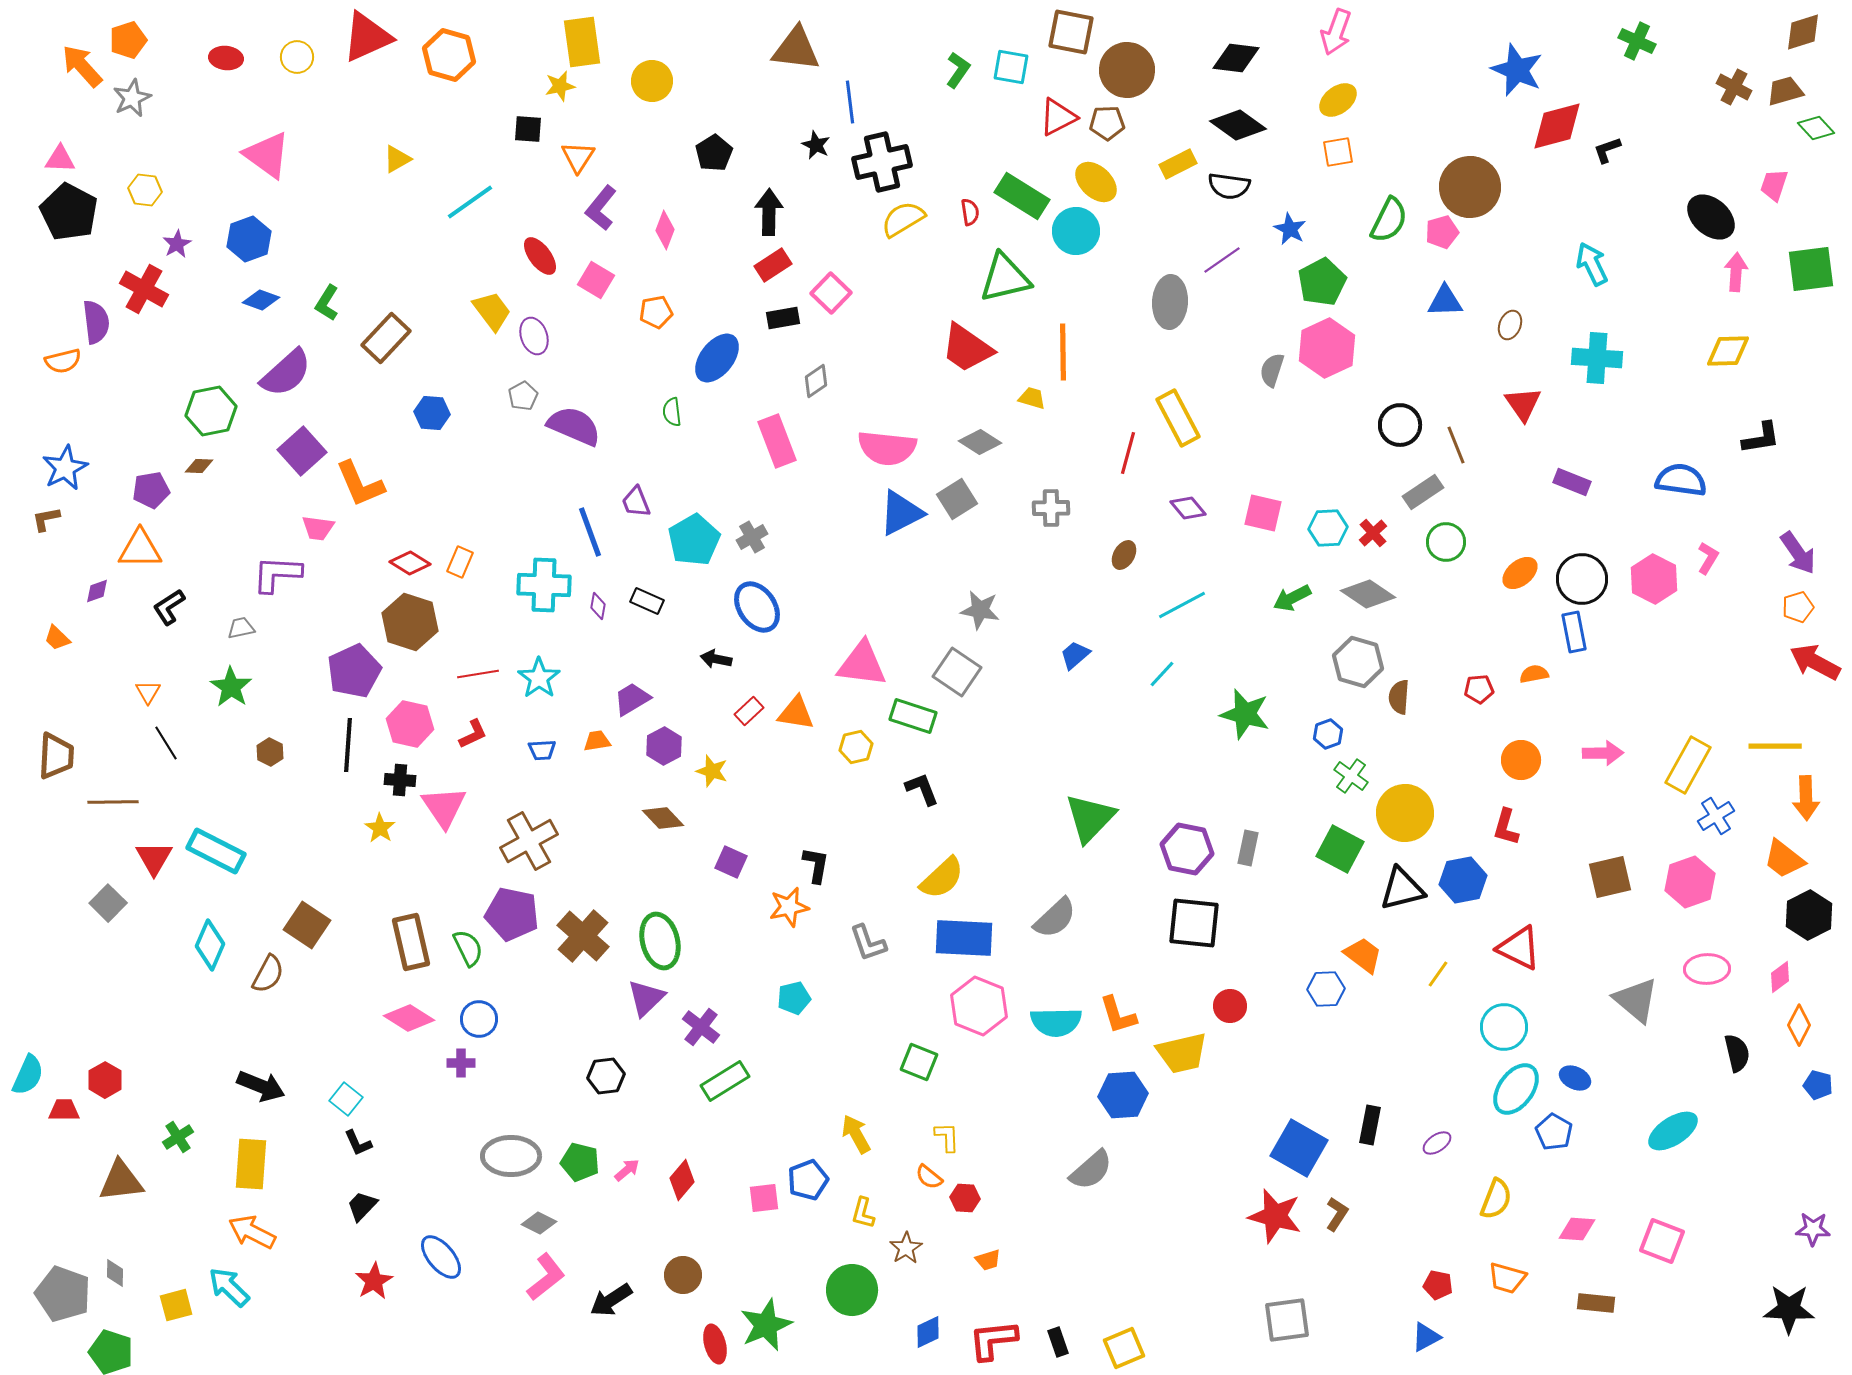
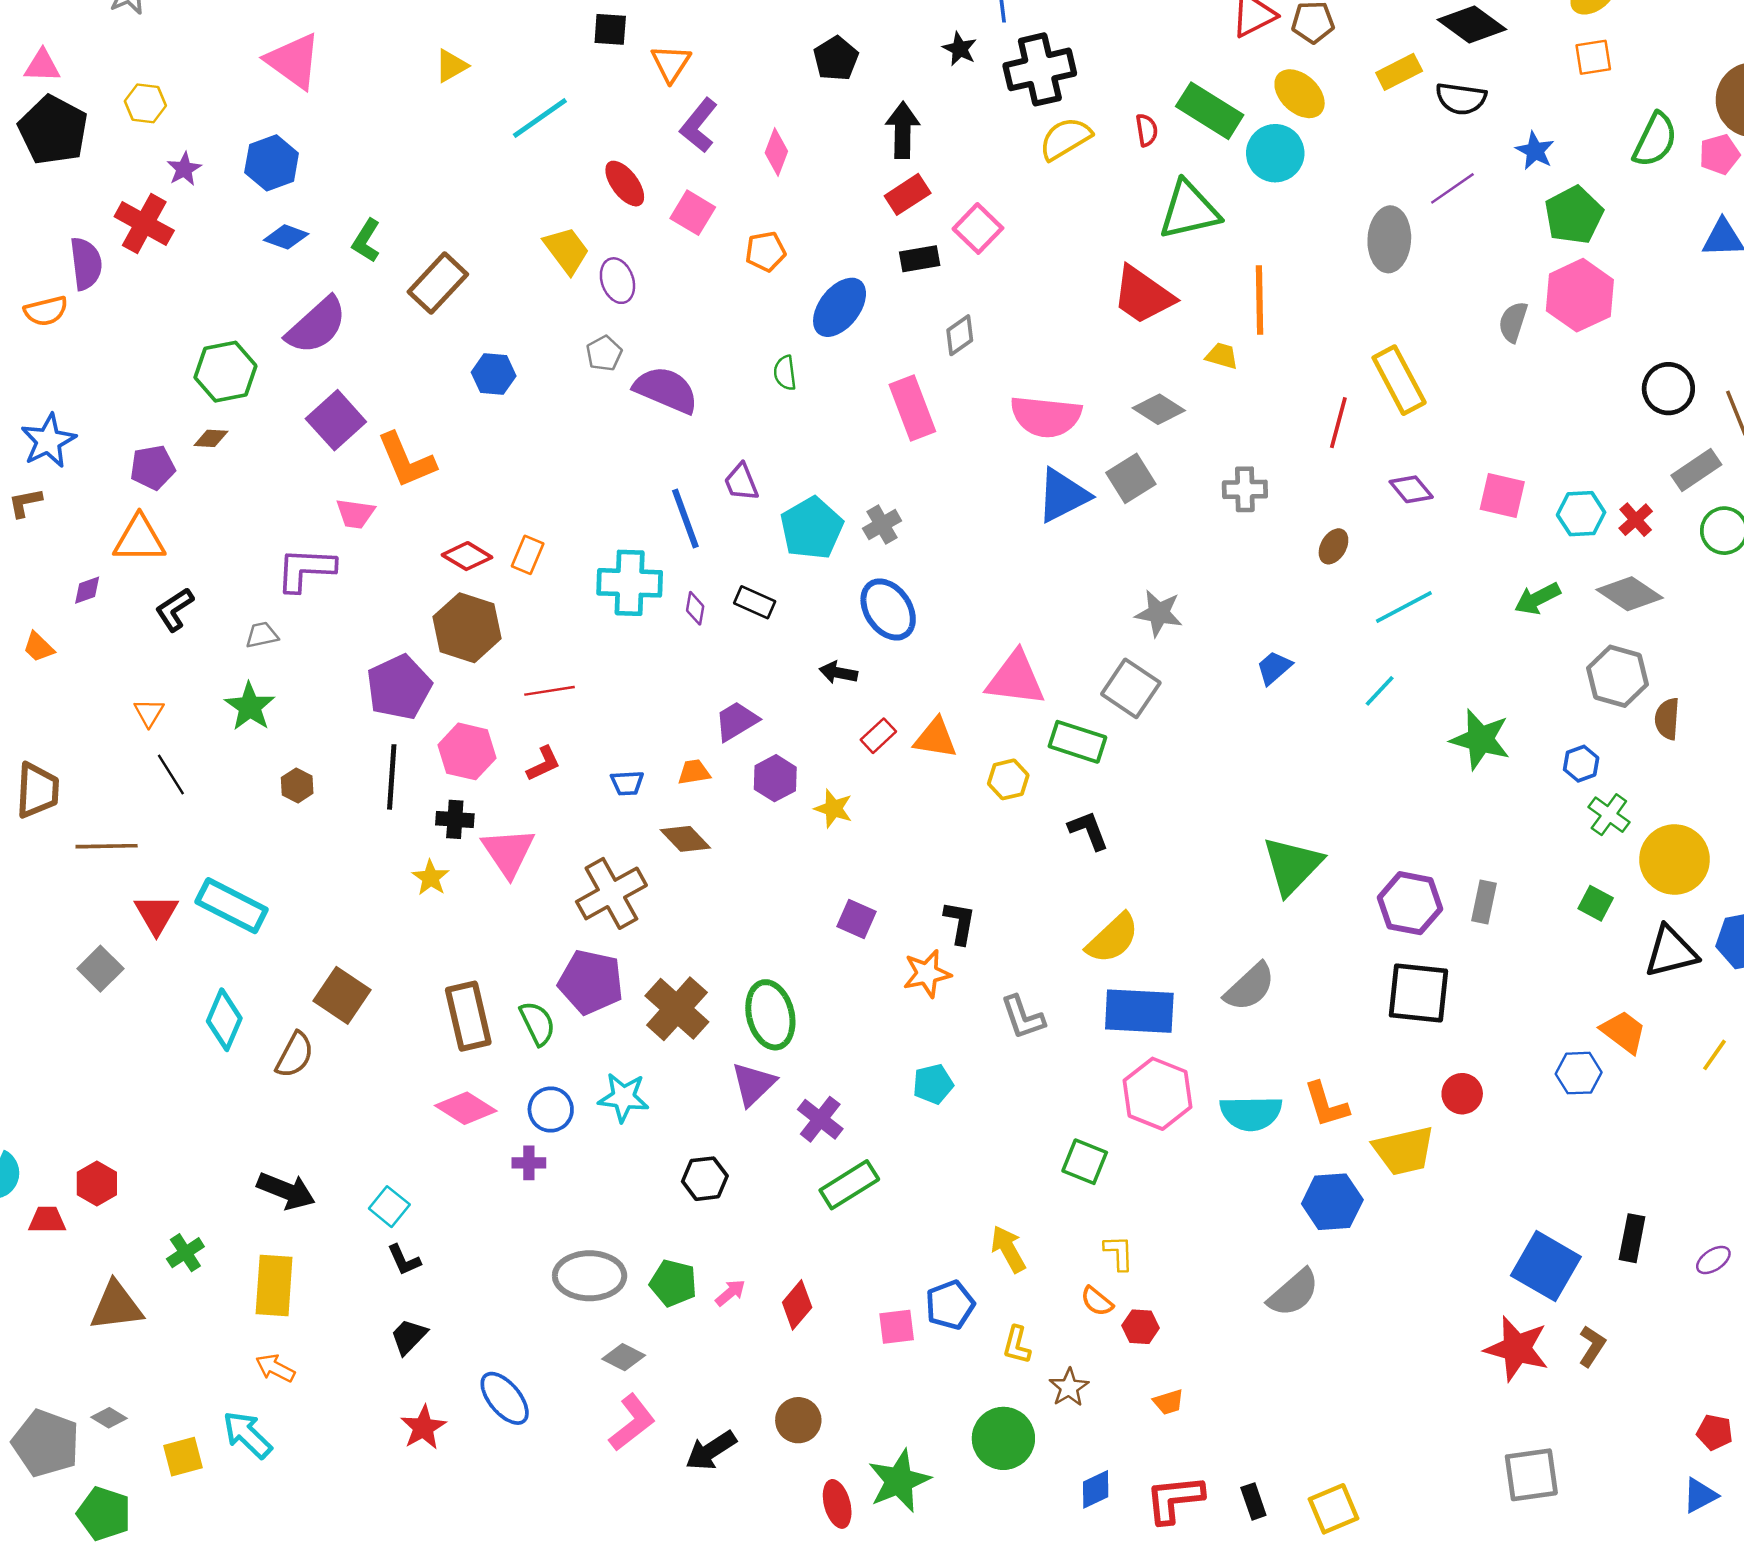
cyan star: (539, 678) -> (624, 1097), moved, turned -30
brown diamond: (663, 818) -> (685, 839), moved
green square: (1340, 849) -> (1596, 903), size x0.6
orange arrow: (252, 1232) -> (275, 1368), size x0.7
gray diamond: (115, 1273) -> (109, 1418), turned -60

